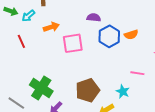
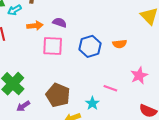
purple semicircle: (94, 18) -> (60, 23), moved
orange semicircle: (131, 35) -> (120, 44), moved
brown pentagon: (88, 90) -> (58, 95), turned 30

